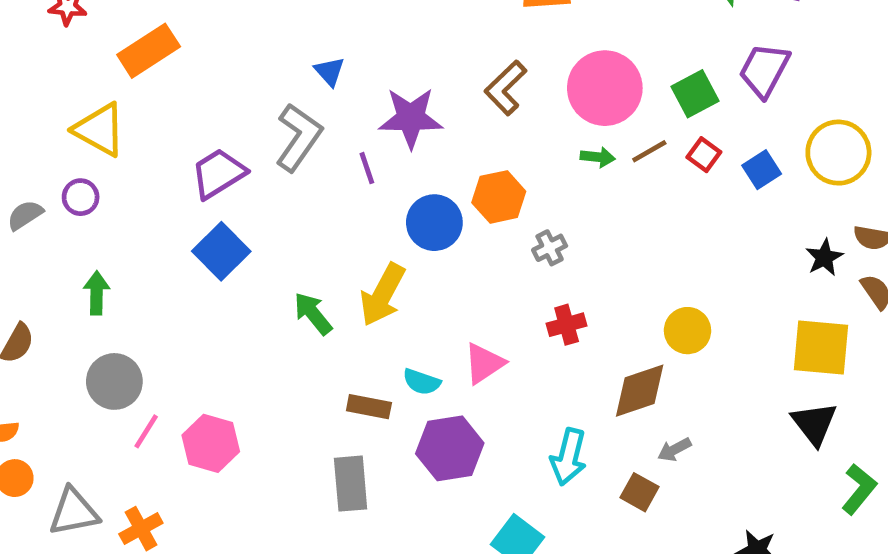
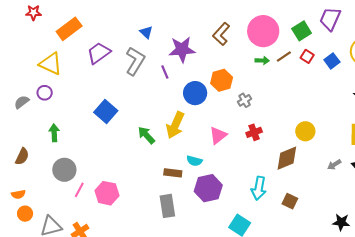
purple trapezoid: (218, 174) -> (99, 53), moved
pink triangle: (484, 363) -> (218, 135), moved
gray arrow: (674, 450) -> (334, 165), moved

